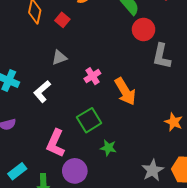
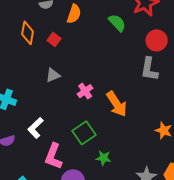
red circle: (144, 29) -> (157, 40), moved
white L-shape: (42, 92) -> (35, 128), moved

